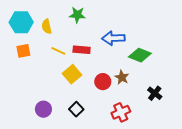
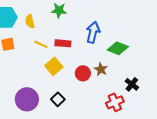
blue arrow: (113, 38) -> (93, 32), turned 105
purple circle: (43, 109) -> (27, 99), size x1.5
red cross: (121, 112) -> (115, 102), moved

